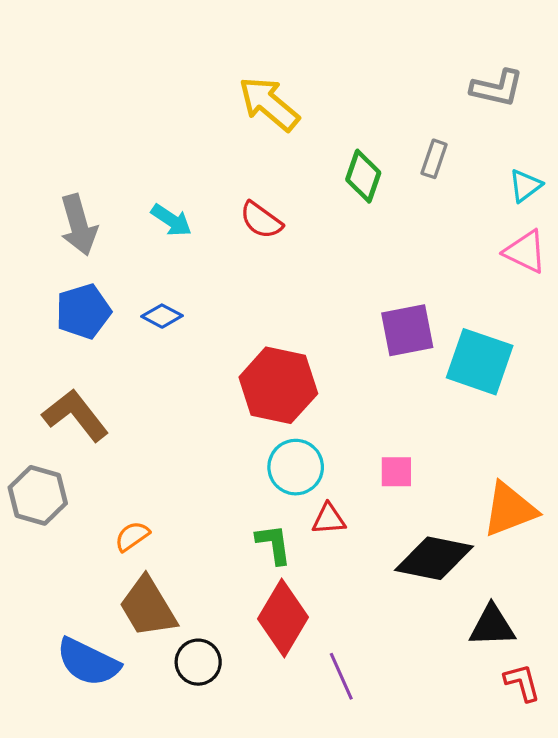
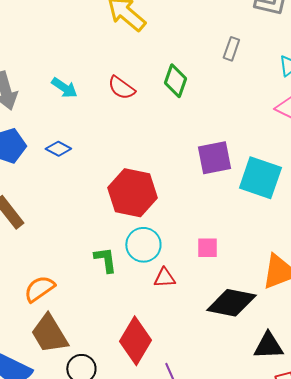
green diamond: (363, 176) -> (175, 81), moved
orange semicircle: (132, 536) -> (39, 289), size x1.4
green L-shape: (274, 544) -> (105, 260), moved

